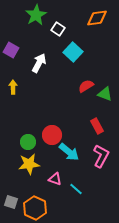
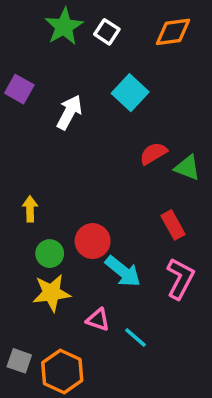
white square: (58, 29) -> (107, 32), moved
yellow arrow: (13, 87) -> (30, 209), moved

